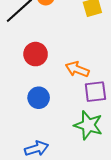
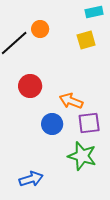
blue circle: (39, 98) -> (52, 124), moved

